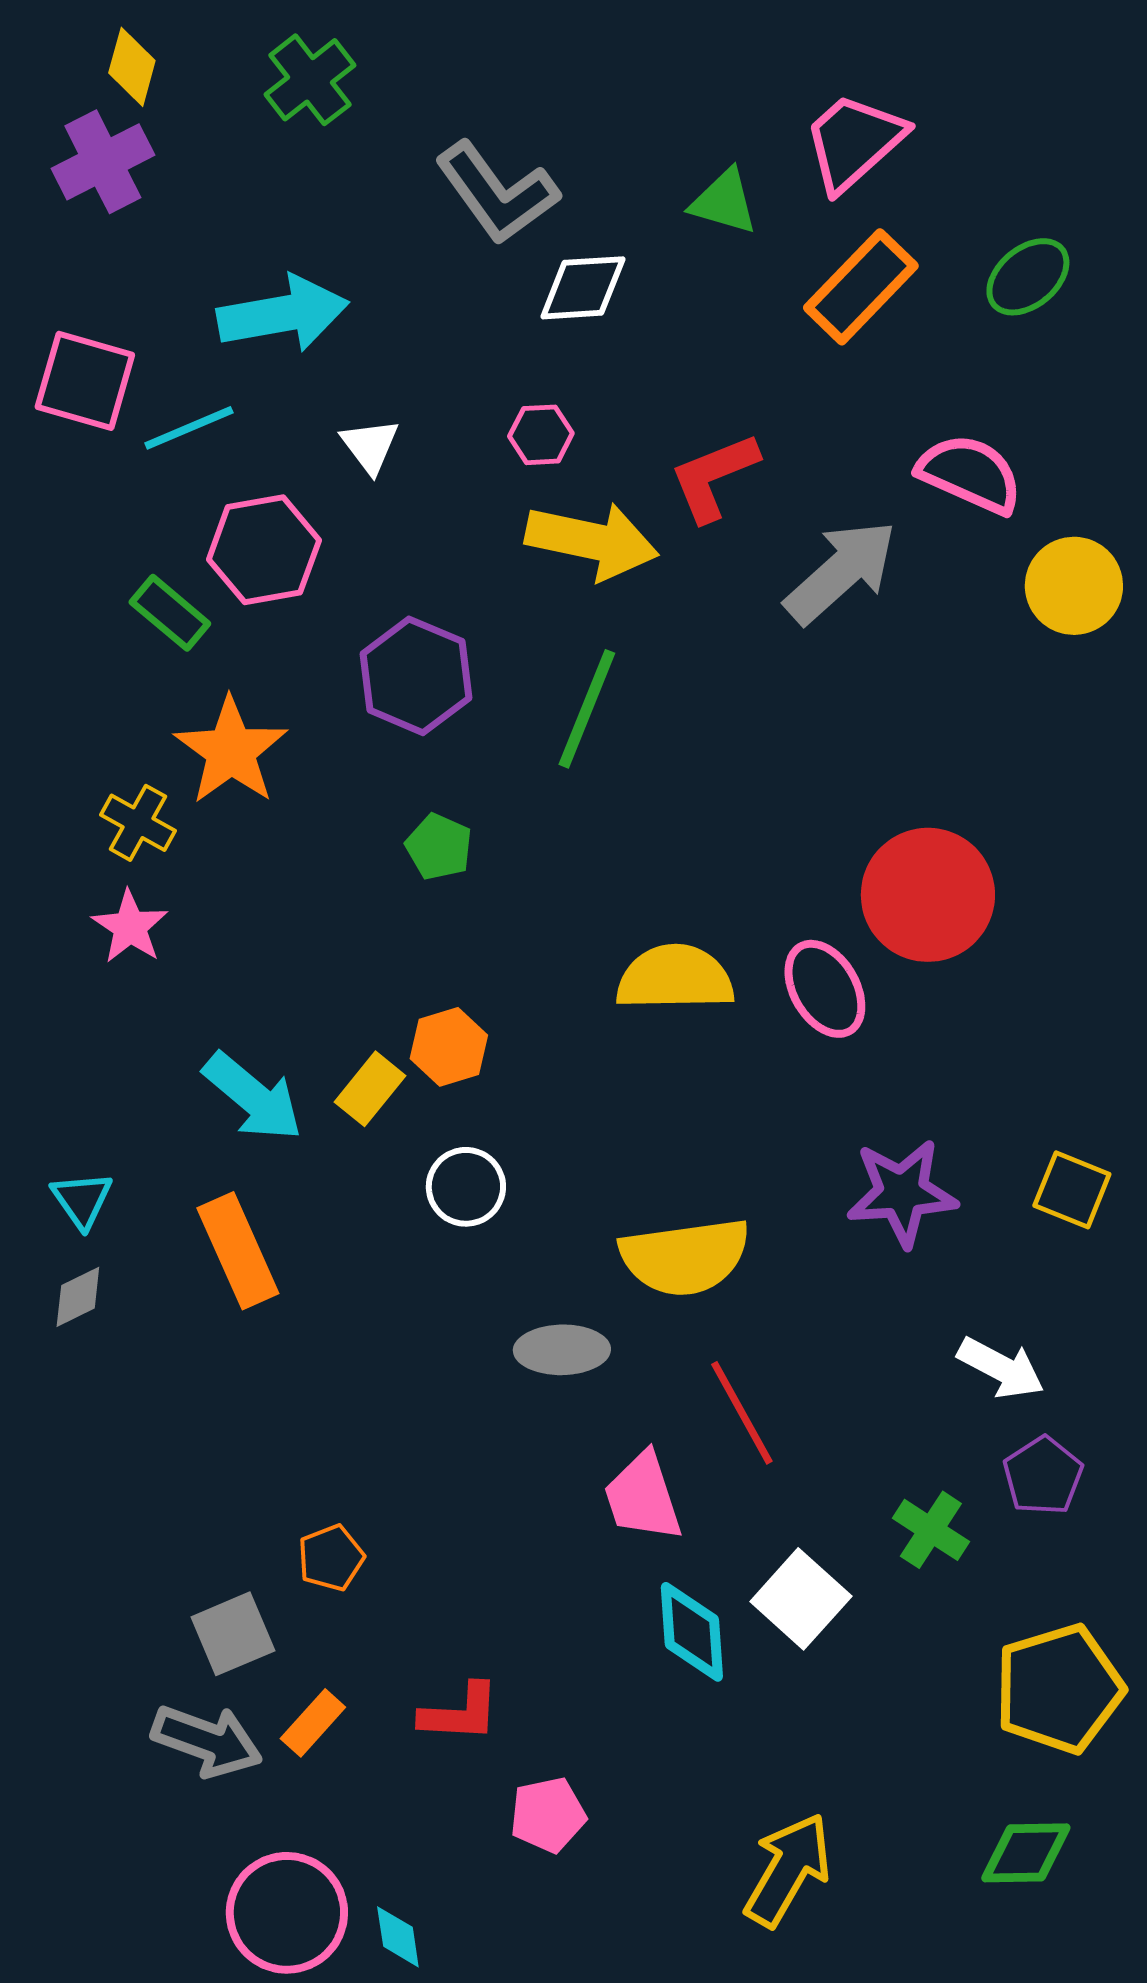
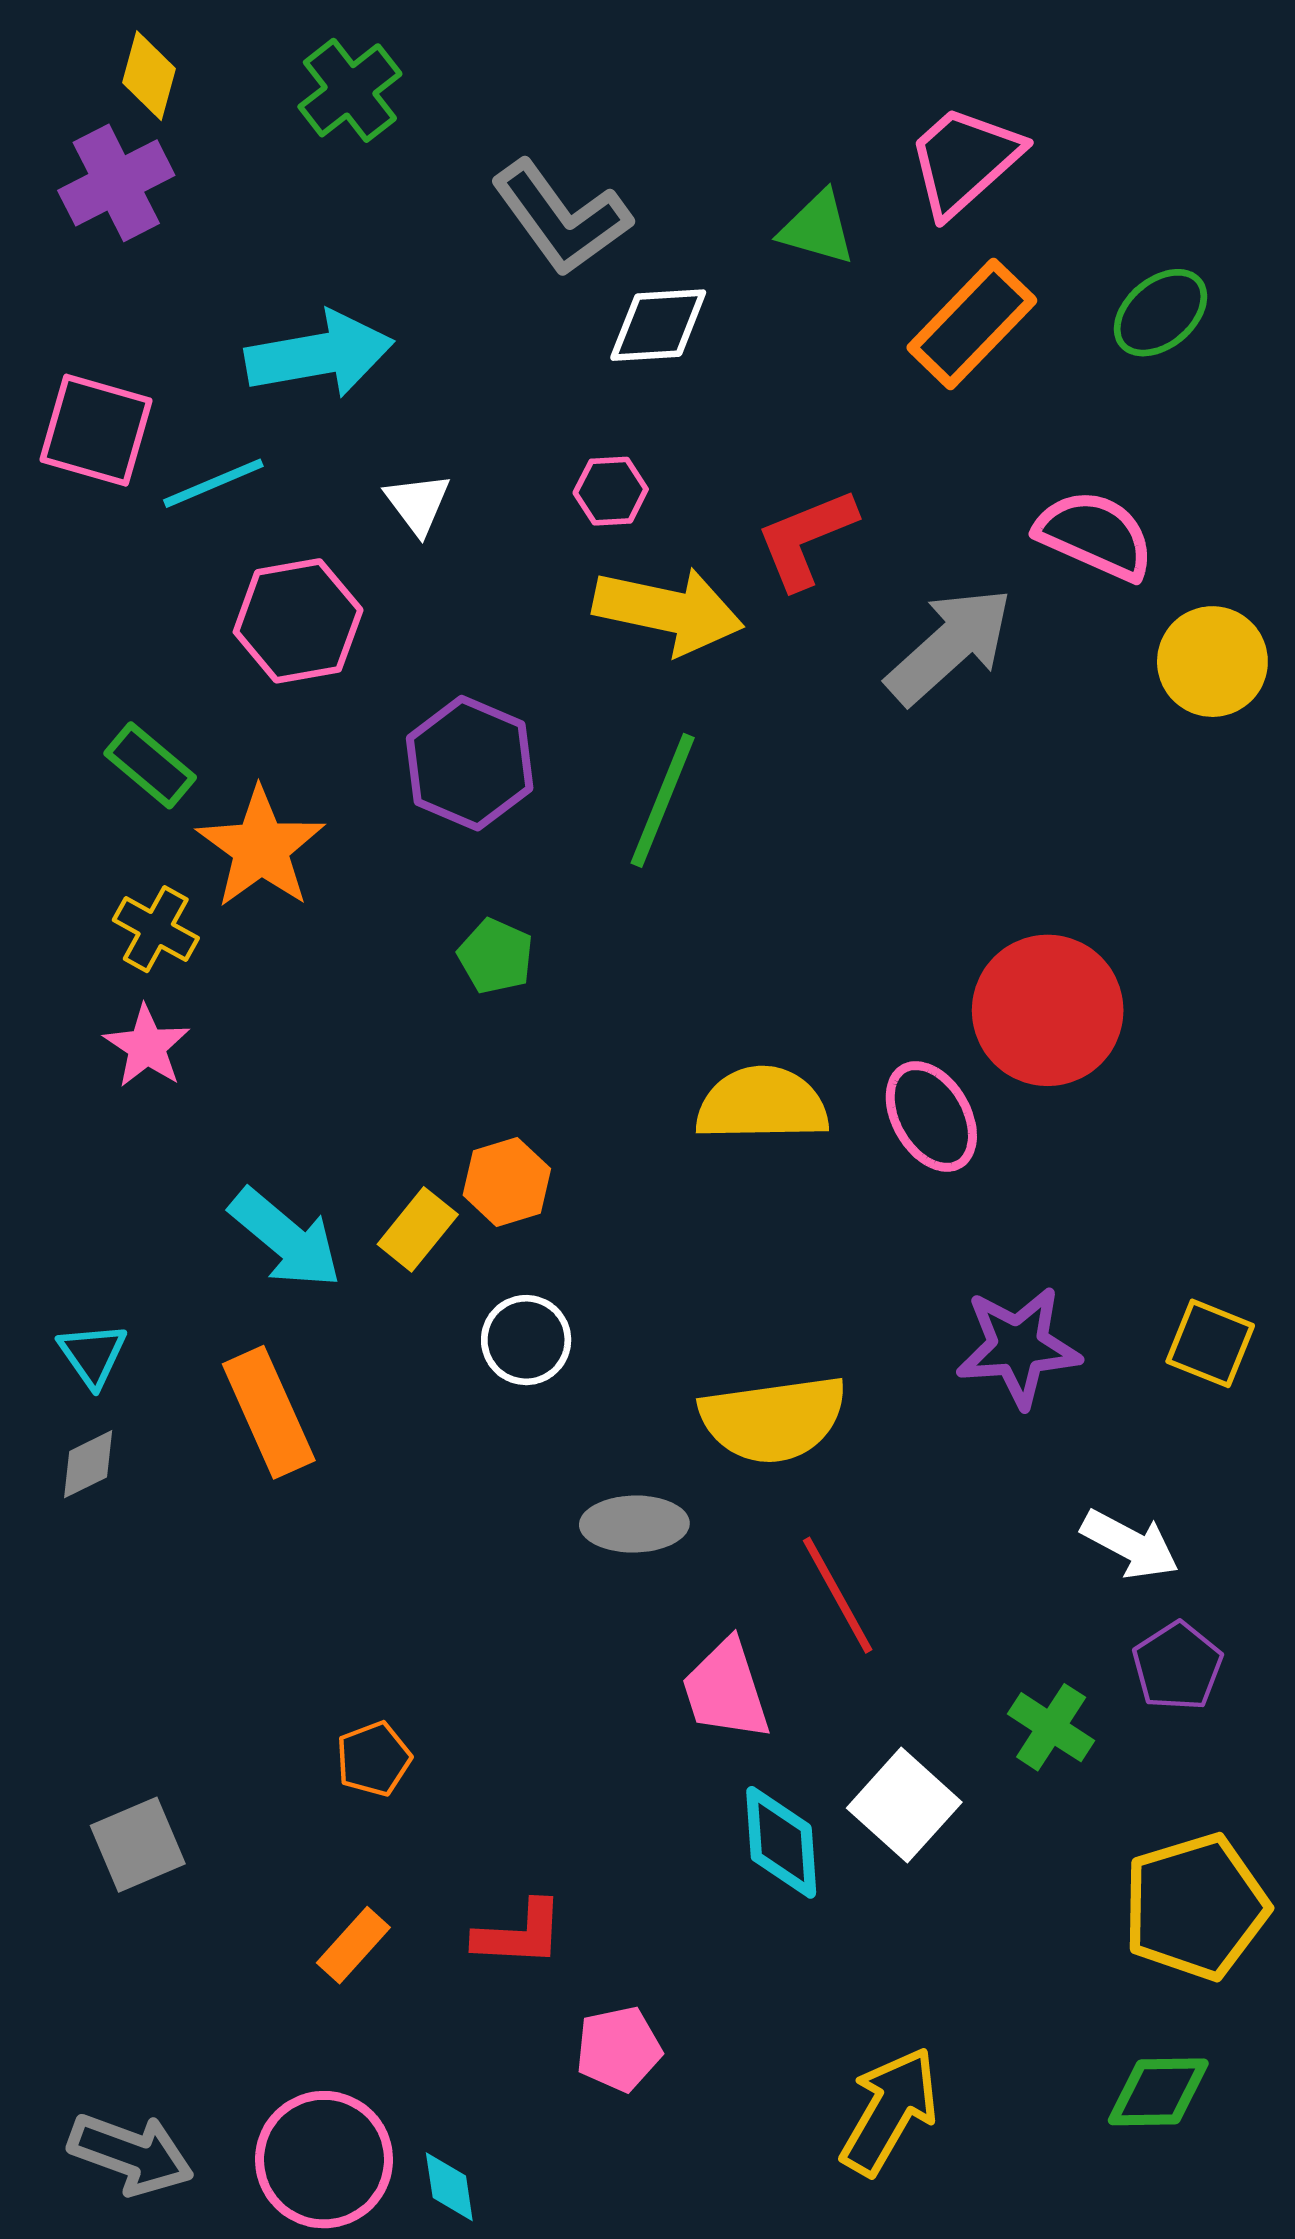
green rectangle: (170, 613) -> (150, 765), moved
gray square: (233, 1634) -> (138, 1845), moved
gray arrow: (207, 1741) -> (131, 2154), moved

